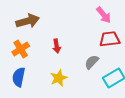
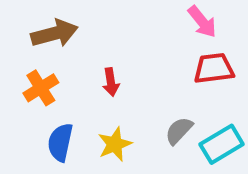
gray semicircle: (92, 62) -> (179, 131), moved
blue semicircle: (19, 77) -> (60, 142), moved

